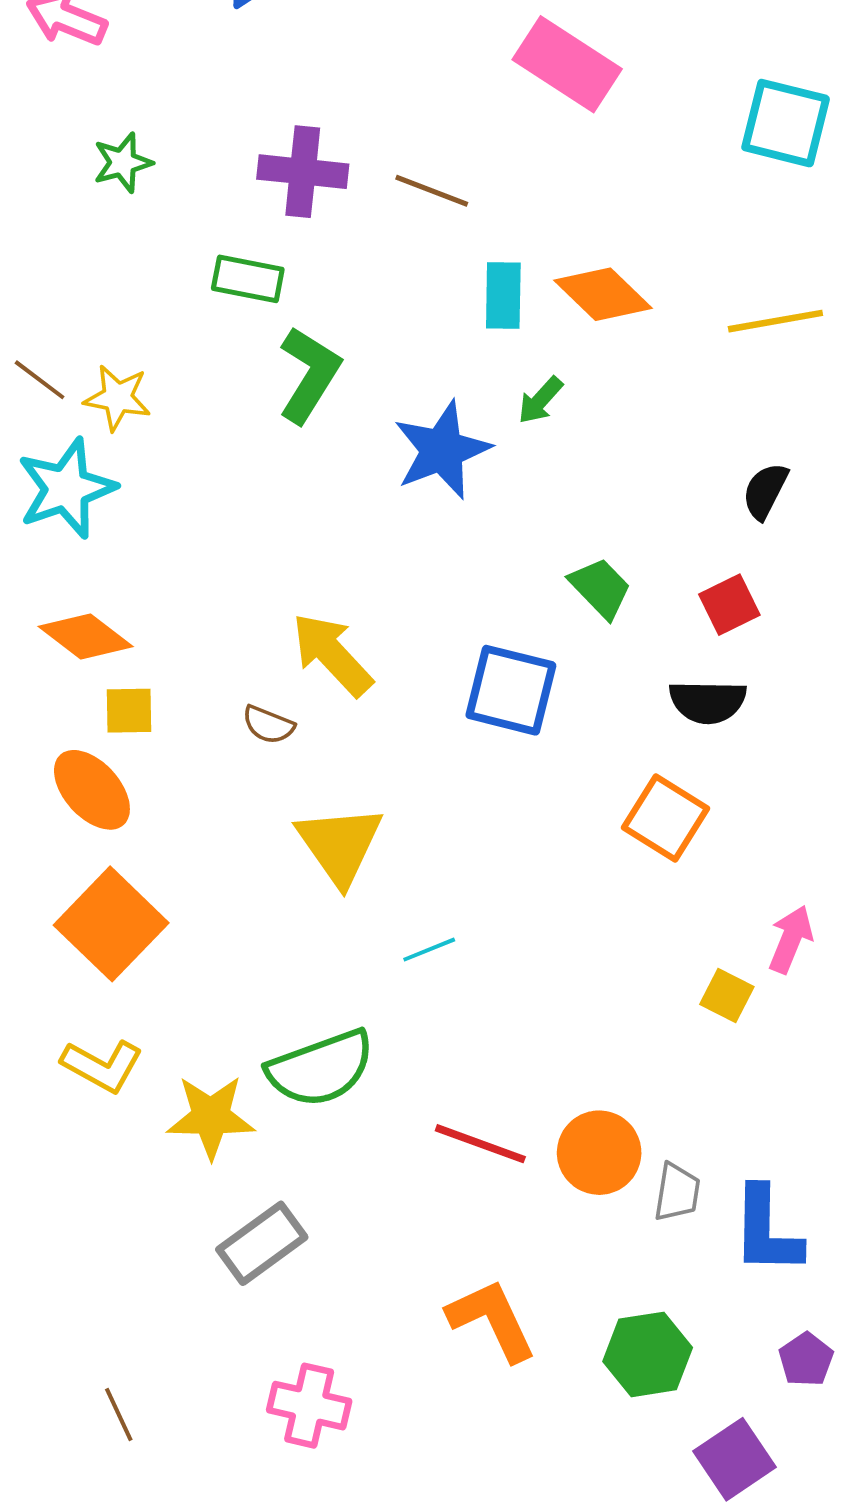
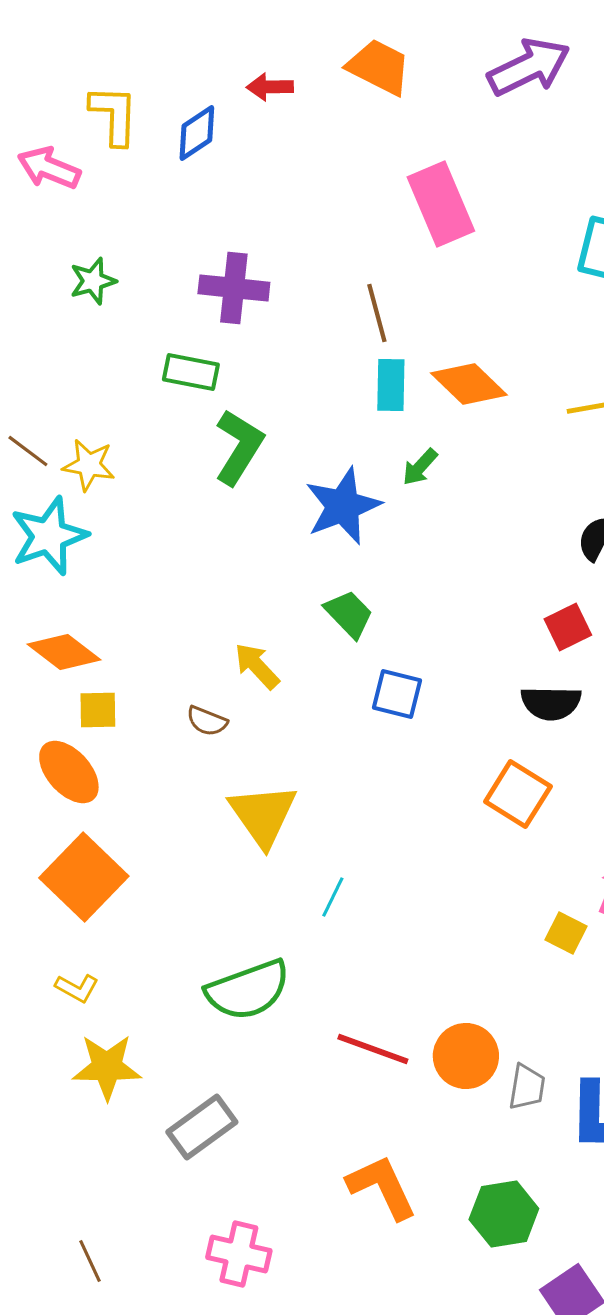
pink rectangle: (567, 64) -> (441, 204), turned 34
brown line: (432, 191) -> (377, 313), moved, turned 54
green trapezoid: (600, 588) -> (349, 614), moved
yellow arrow: (332, 654) -> (257, 666), size x0.7
blue square: (511, 690) -> (397, 694), size x0.7
cyan line: (429, 950) -> (333, 897), turned -42
yellow L-shape: (102, 1066) -> (77, 988), size x0.7
yellow star: (211, 1117) -> (107, 1067), moved

